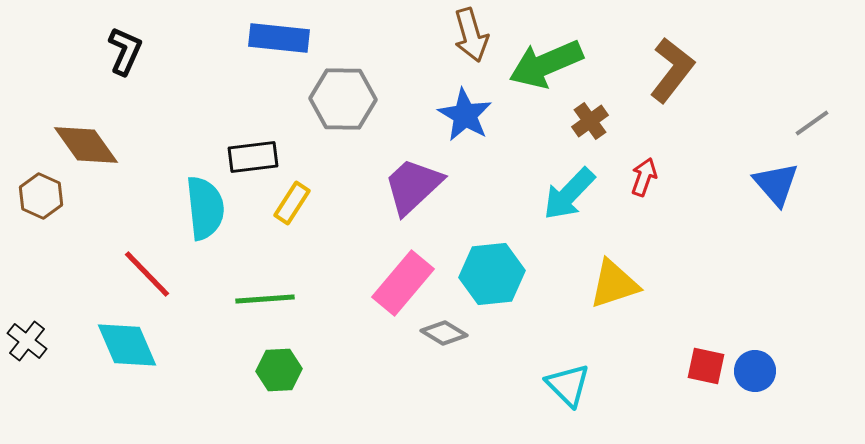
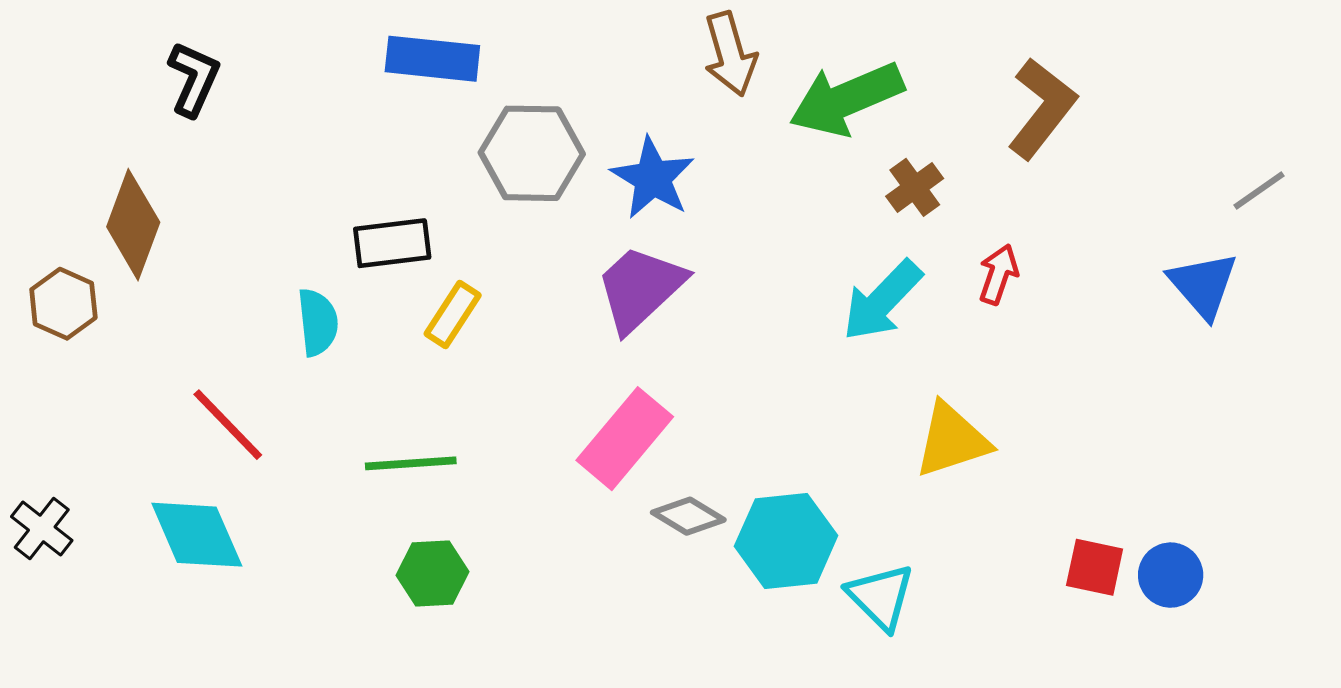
blue star: (465, 115) -> (653, 178), moved
brown diamond: (86, 145) -> (133, 225), turned 56
cyan semicircle: (205, 208) -> (318, 322), size x0.7
cyan hexagon: (492, 274) -> (786, 541), moved

